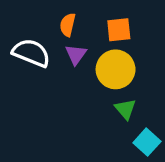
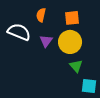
purple triangle: (76, 55) -> (46, 41), moved
cyan square: (147, 142) -> (89, 86), turned -35

